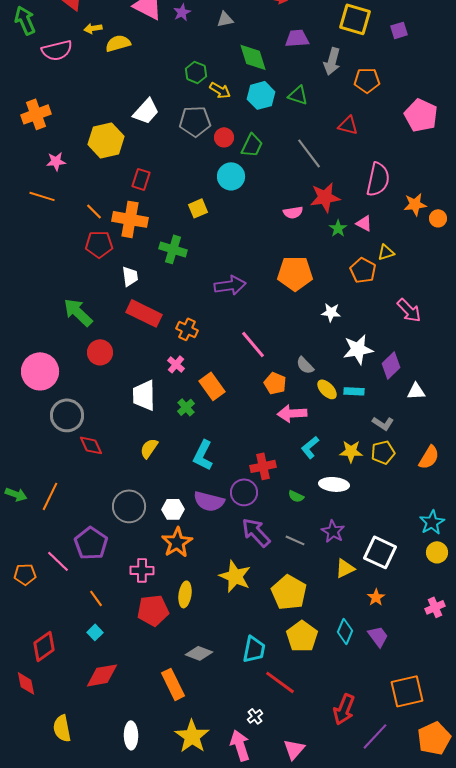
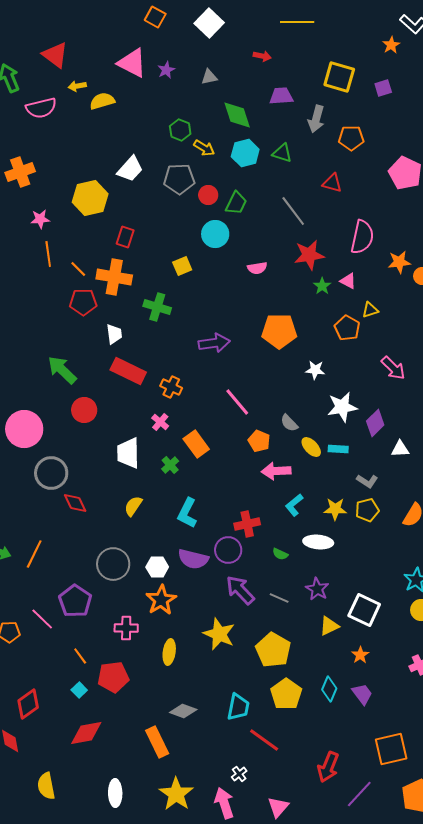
orange line: (42, 196) -> (48, 254), moved, turned 65
pink semicircle: (293, 212) -> (257, 268), moved
red pentagon: (153, 610) -> (113, 677), moved

